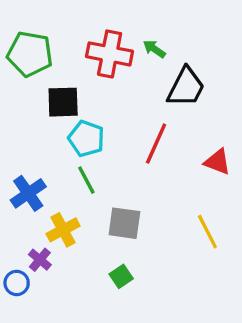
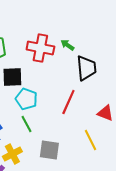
black trapezoid: (186, 87) -> (86, 68), turned -32
yellow line: (207, 232) -> (90, 140), moved

